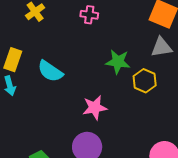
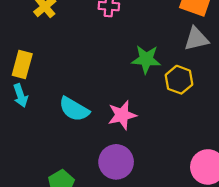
cyan semicircle: (50, 71) -> (74, 109), moved

